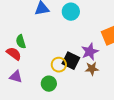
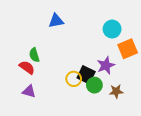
cyan circle: (71, 12) -> (112, 29), moved
brown star: (92, 69) -> (116, 91), moved
green circle: (49, 84) -> (94, 85), moved

